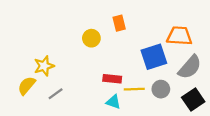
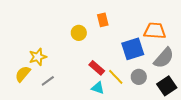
red rectangle: (112, 79) -> (97, 68), turned 35
yellow line: (134, 89) -> (116, 77), turned 48

